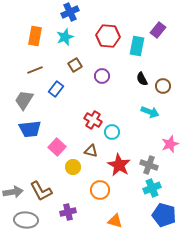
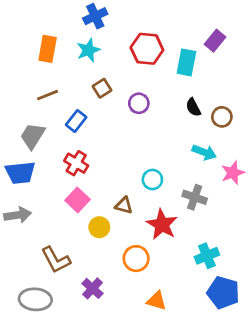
red cross: (93, 120) -> (76, 163), moved
blue trapezoid: (30, 129) -> (20, 173), moved
pink star: (170, 144) -> (233, 173), moved
gray cross: (149, 165) -> (195, 197), moved
gray arrow: (13, 192) -> (18, 215), moved
purple cross: (68, 212) -> (92, 288), turned -35

